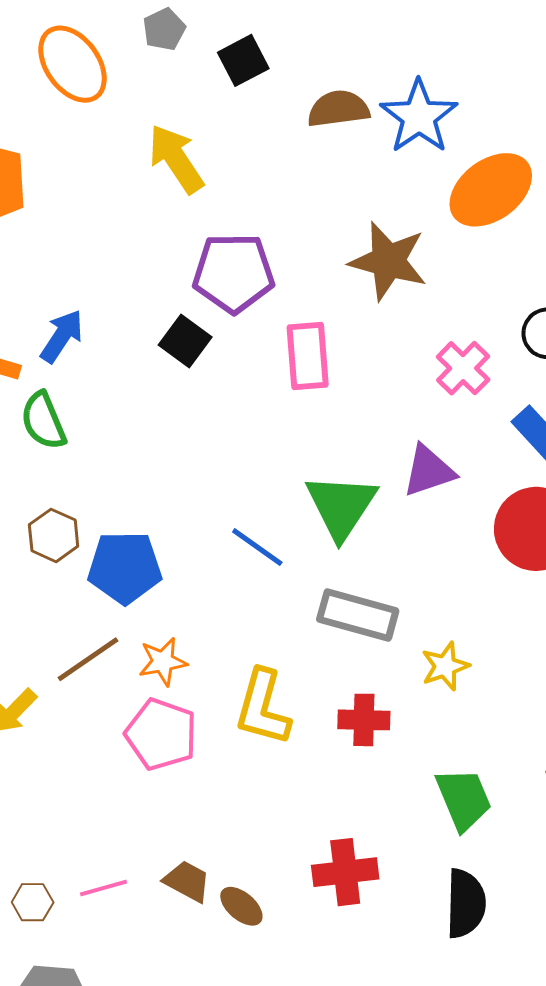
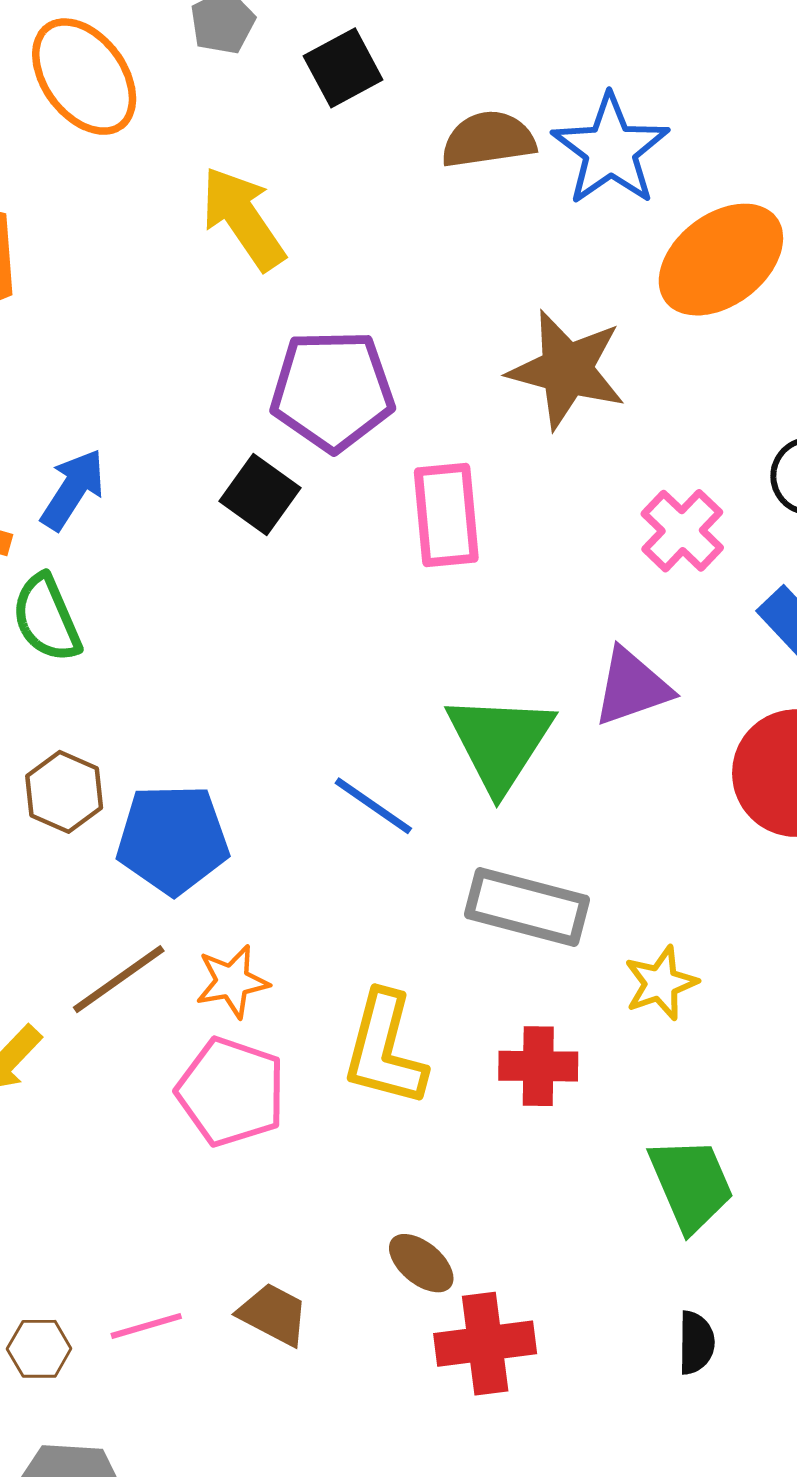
red cross: (345, 872) -> (485, 1344), moved
black semicircle: (466, 903) -> (696, 1343), size x0.6
brown ellipse: (241, 906) -> (421, 1263), moved

